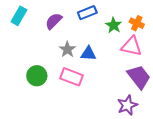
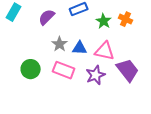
pink triangle: (131, 46) -> (105, 51), moved
purple star: (127, 105) -> (96, 75), moved

